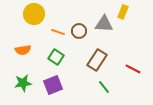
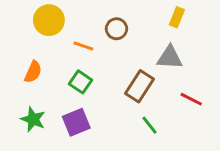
gray triangle: (104, 24) -> (170, 58), moved
brown circle: (79, 31) -> (116, 29), moved
orange semicircle: (23, 50) -> (33, 72), turned -56
green star: (23, 83) -> (33, 119), turned 30

